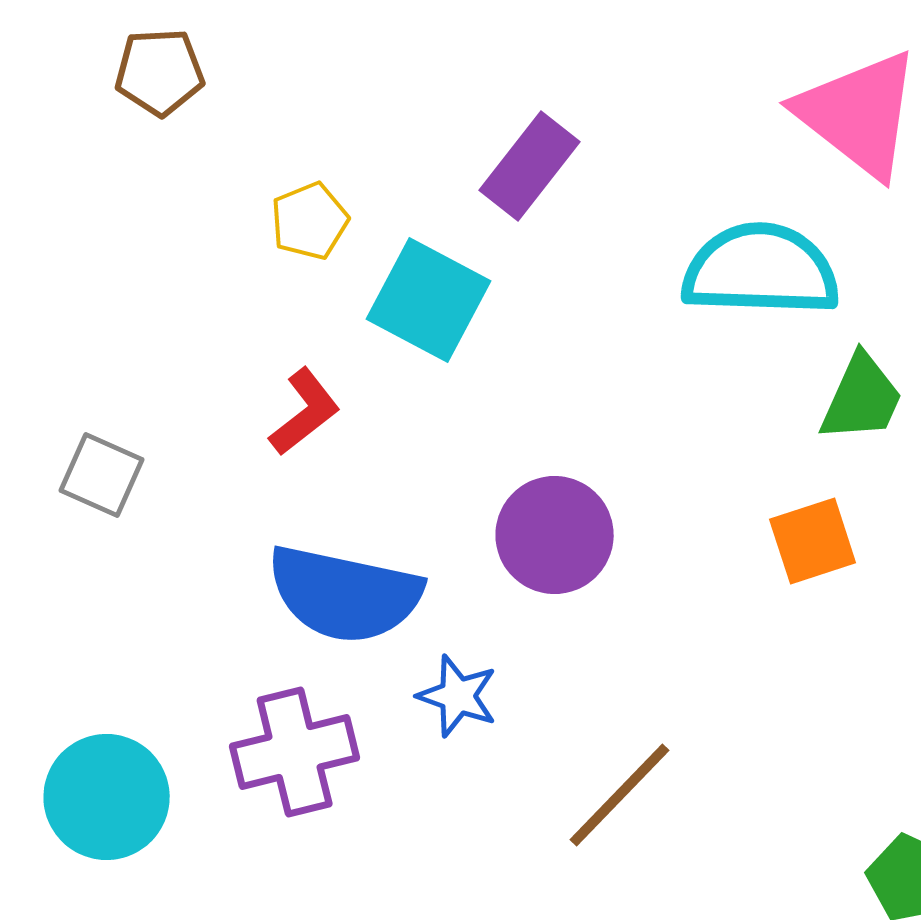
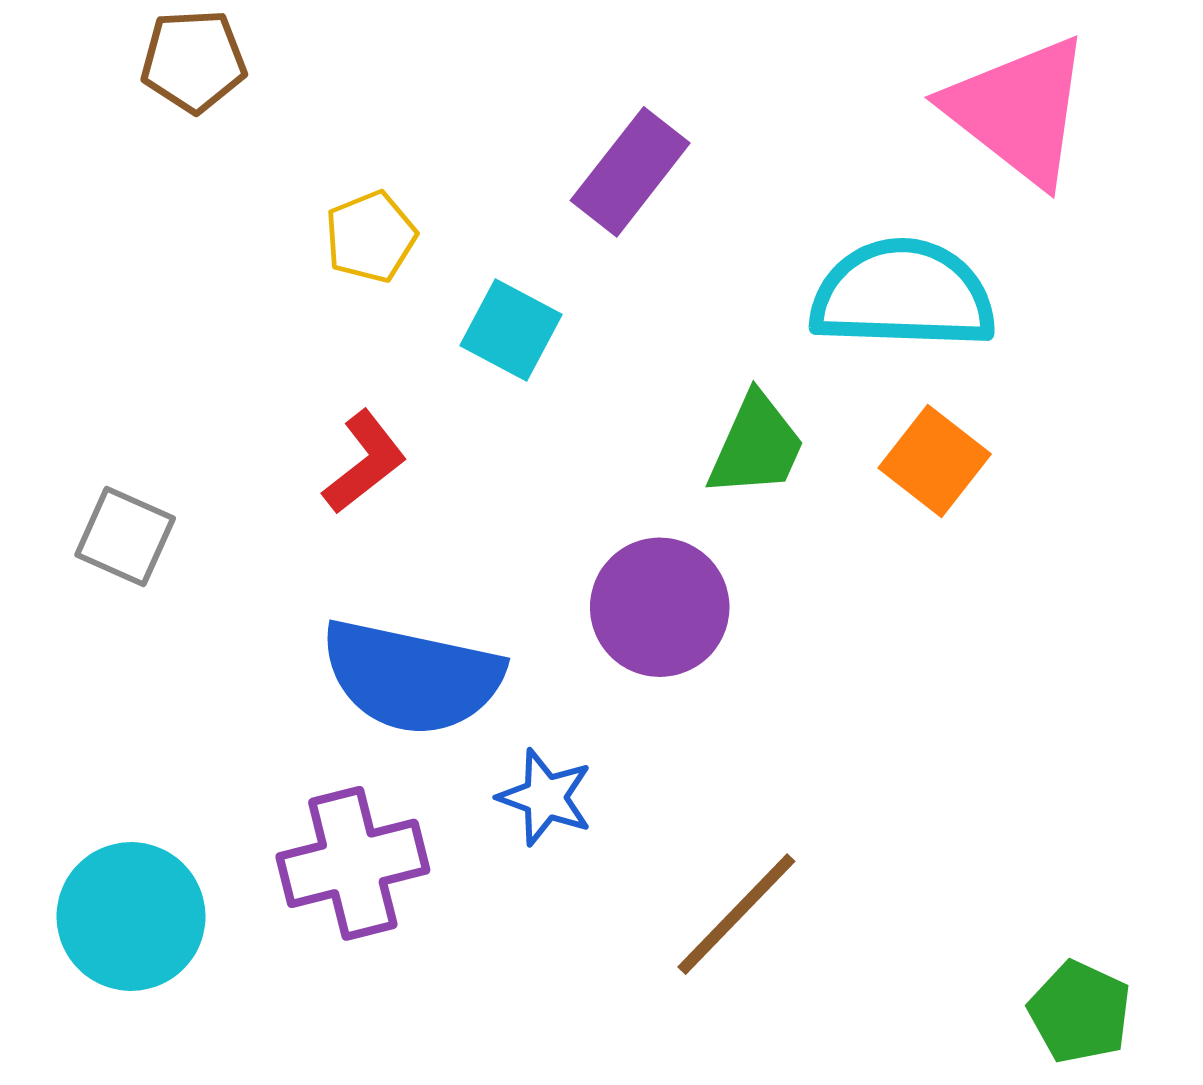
cyan square: (429, 300) -> (511, 330), size x0.7
green trapezoid: (862, 398) -> (756, 446), moved
orange square: (813, 541) -> (935, 461), moved, turned -34

